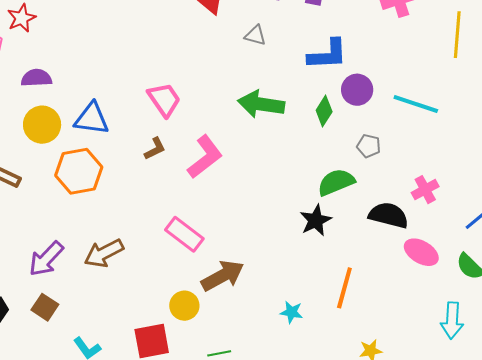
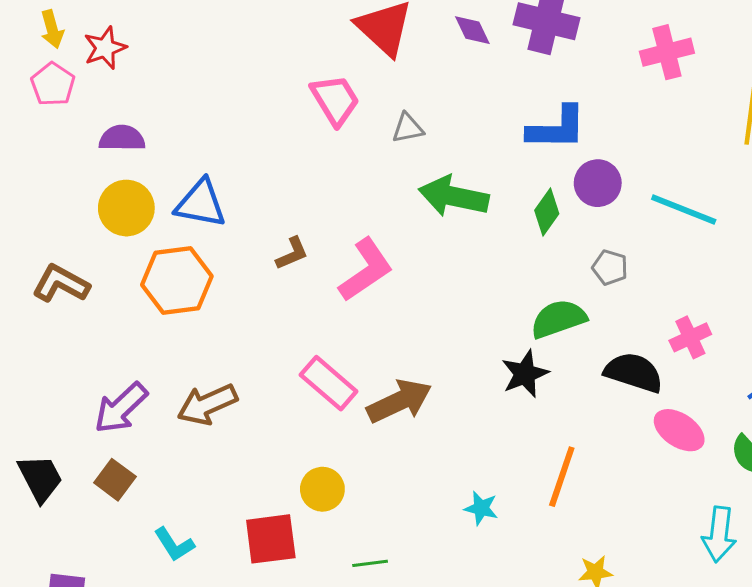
gray triangle: (255, 35) -> (408, 128), moved, turned -30
pink trapezoid: (164, 100) -> (335, 100), moved
brown arrow: (223, 276) -> (399, 401), moved

